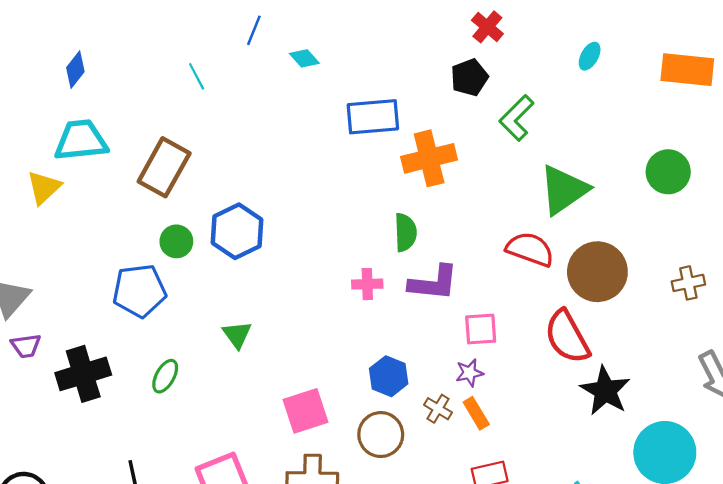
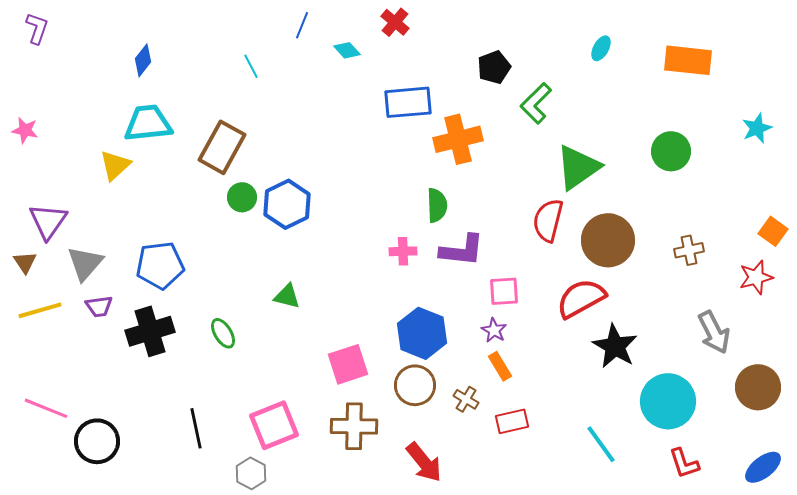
red cross: (487, 27) -> (395, 22), moved
green circle: (176, 241) -> (242, 197), moved
red semicircle: (530, 249) -> (548, 220), turned -96
blue pentagon: (139, 291) -> (160, 265), moved
green triangle: (237, 335) -> (287, 296), turned -40
red semicircle: (567, 337) -> (581, 298), turned 90
purple star: (469, 373) -> (494, 330), turned -30
green ellipse: (165, 376) -> (223, 333), turned -60
blue hexagon: (389, 376) -> (422, 333), size x1.4
brown cross: (438, 409) -> (466, 399), moved

